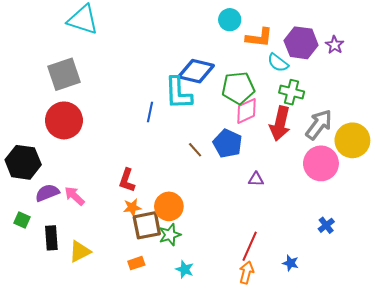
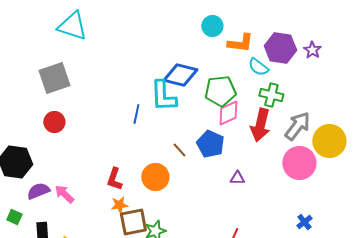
red circle: (64, 120) -> (54, 122), size x0.6
orange circle: (169, 206) -> (155, 177), moved

